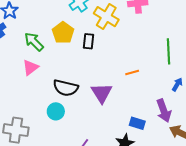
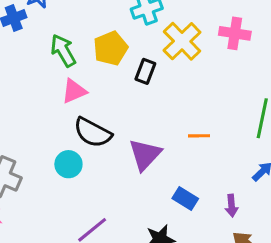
pink triangle: (30, 67) -> (74, 91), moved
purple arrow: (164, 111) -> (231, 206), size x0.6
blue rectangle: (137, 123) -> (185, 199), moved

